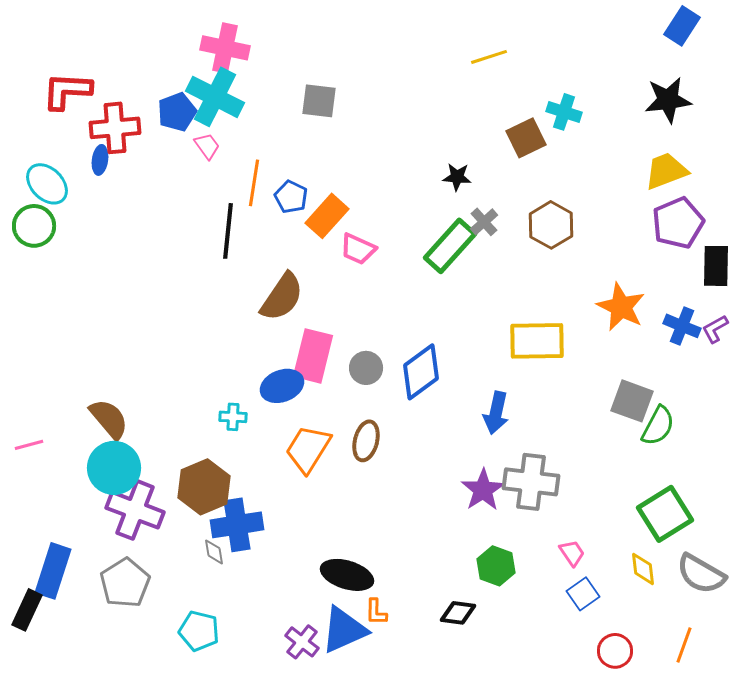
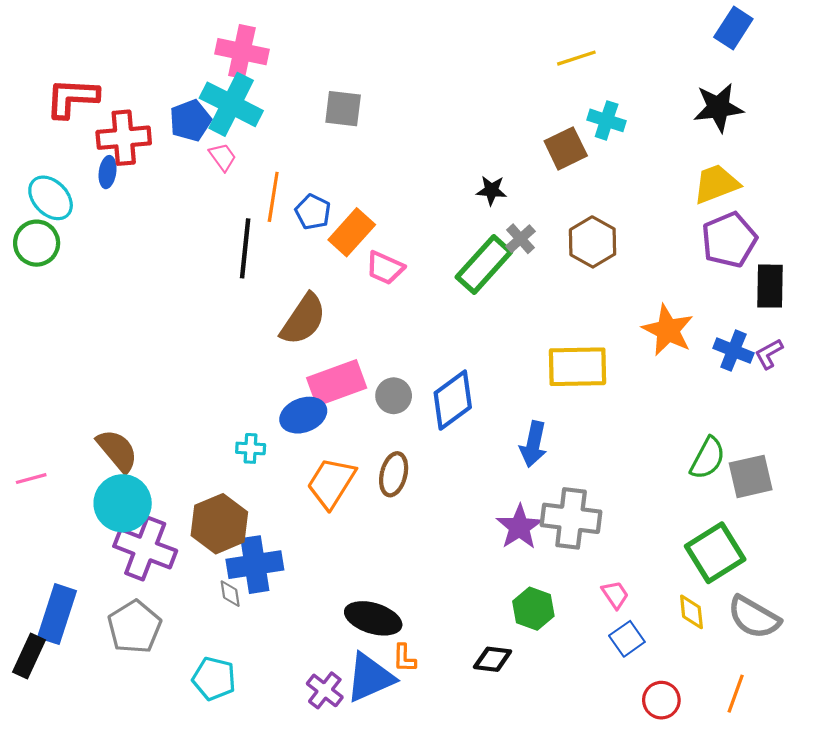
yellow line: (489, 57) -> (576, 58), moved
pink rectangle: (313, 356) -> (337, 383), turned 56
gray square: (632, 401) -> (751, 476), moved, turned -33

